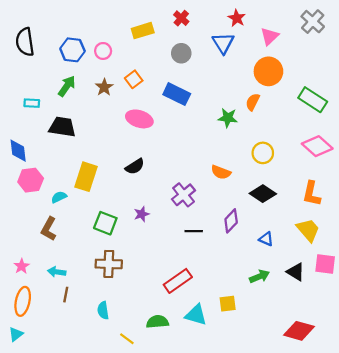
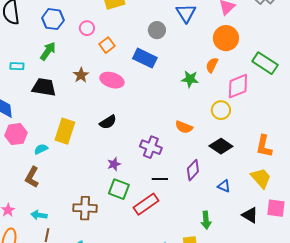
pink circle: (103, 51) -> (87, 28), moved
gray circle: (181, 53) -> (157, 30), moved
brown star: (104, 87) -> (81, 75), moved
pink diamond: (317, 146) -> (238, 86), moved, turned -64
purple cross: (184, 195) -> (151, 147), turned -30
green square: (105, 223) -> (119, 189), moved
green arrow: (259, 276) -> (206, 220), moved, turned 108
red rectangle: (178, 281) -> (146, 204), moved

